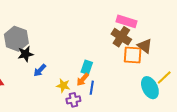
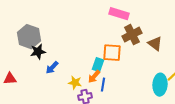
pink rectangle: (126, 21) -> (119, 14), moved
brown cross: (121, 37) -> (132, 35), turned 30
orange square: (133, 55) -> (112, 53), moved
cyan ellipse: (150, 88) -> (160, 85), turned 30

